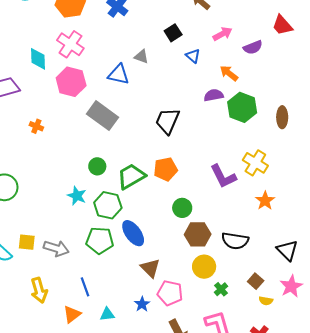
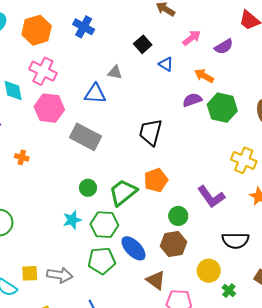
purple L-shape: (223, 176) -> (211, 197), moved
cyan star: (77, 196) -> (72, 220), turned -30
brown hexagon: (198, 234) -> (173, 244), moved

